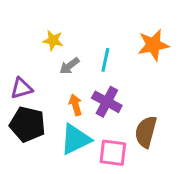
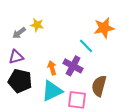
cyan line: (105, 60) -> (86, 46), moved, turned -56
gray arrow: (69, 66) -> (19, 33), moved

